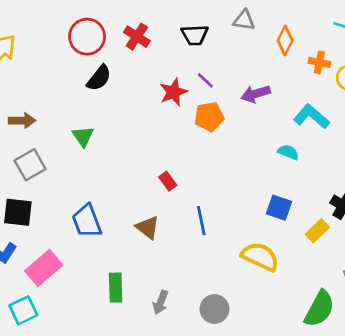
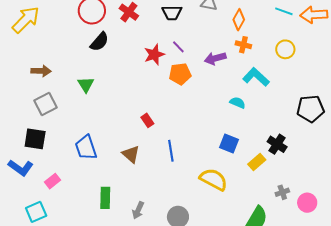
orange cross: (319, 62) -> (243, 45), moved
pink rectangle: (44, 268) -> (52, 181), size x0.6

